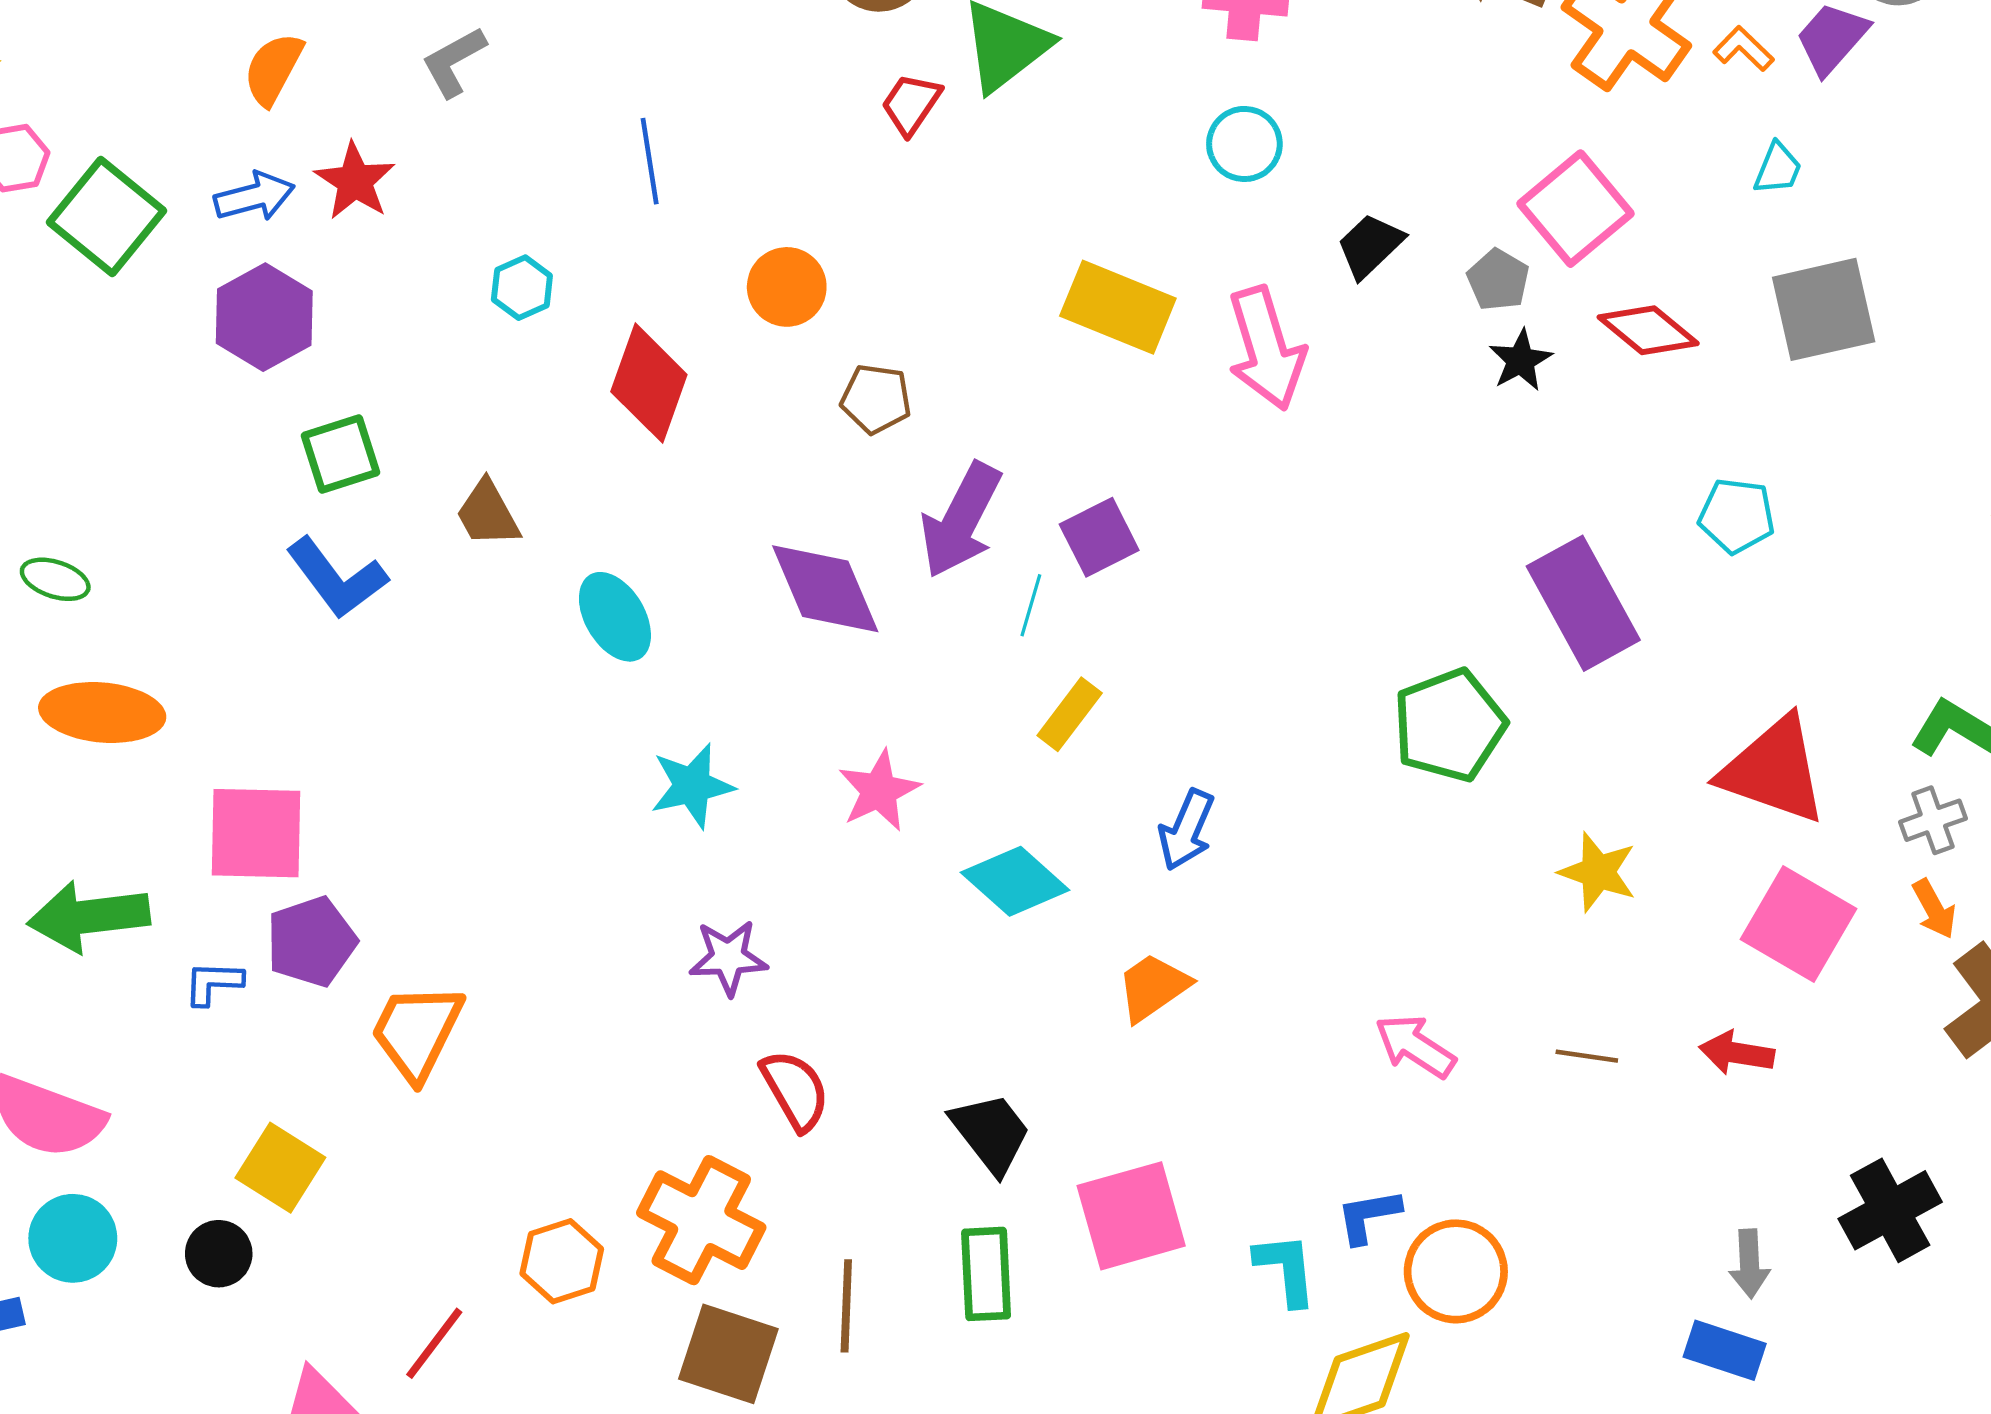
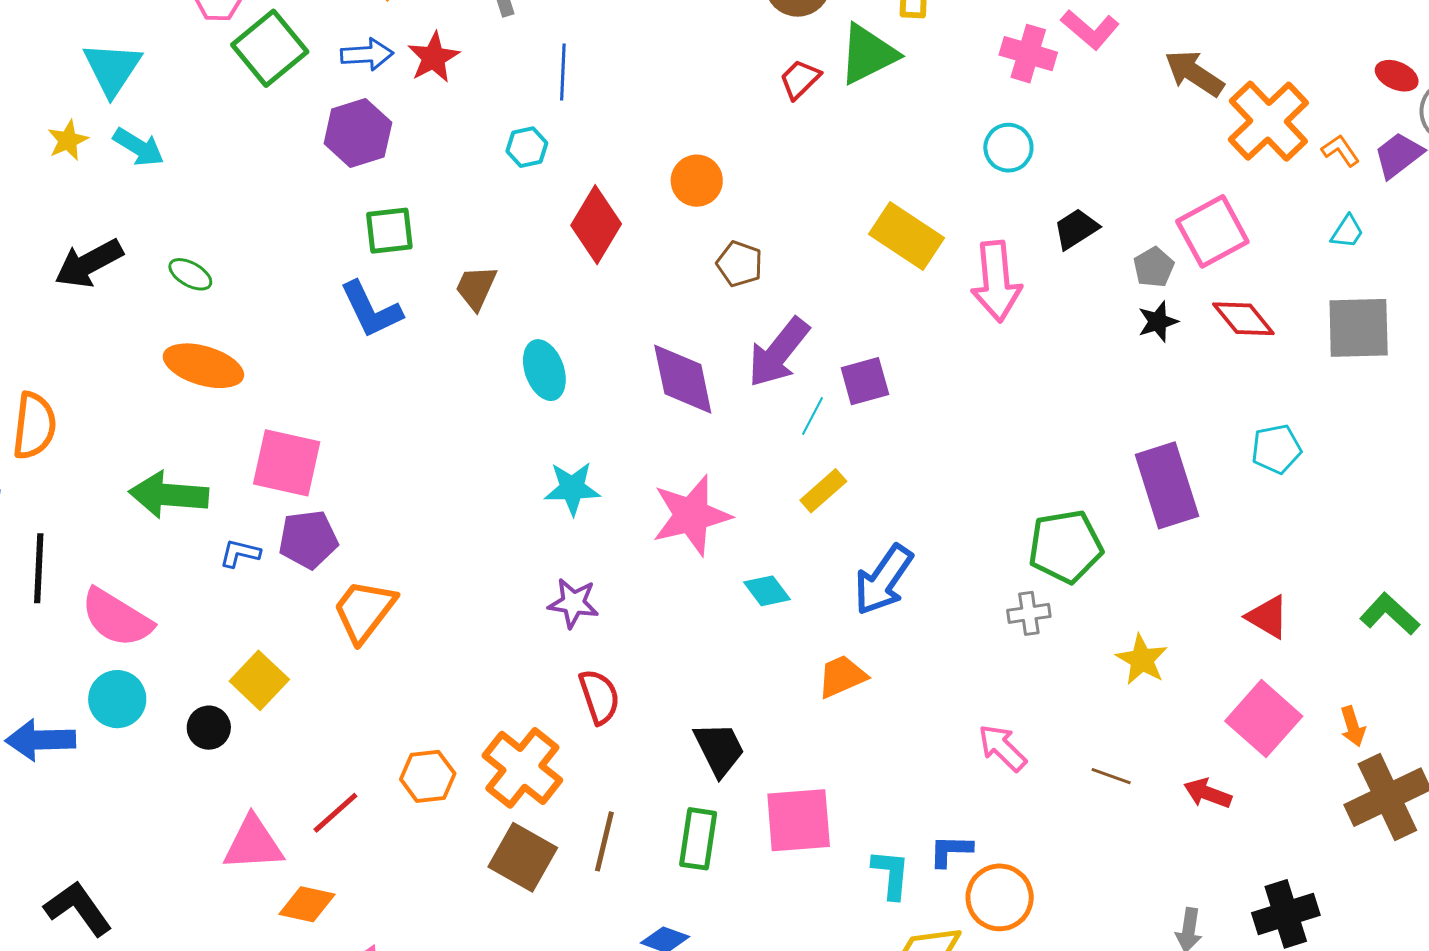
blue line: (650, 161) -> (563, 72), moved
brown trapezoid: (488, 514) -> (476, 288), turned 42
cyan pentagon: (1737, 516) -> (1276, 449), turned -30
red triangle: (1774, 770) -> (1268, 617), size x0.6
pink star: (879, 791) -> (691, 515), size x1.5
gray cross: (1933, 820) -> (1029, 613), moved
blue arrow: (1186, 830) -> (883, 580), size x1.4
cyan diamond: (1015, 881) -> (767, 591), size x0.7

